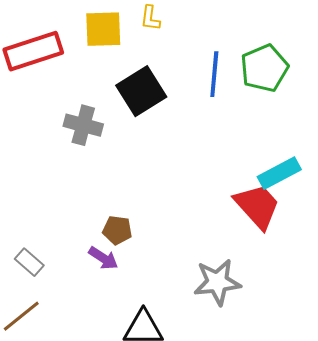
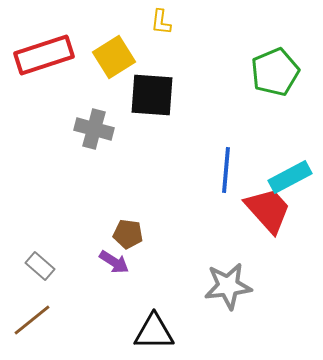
yellow square: (103, 29) -> (114, 57), moved, turned -30
blue line: (214, 74) -> (226, 170), moved
black square: (141, 91) -> (152, 95), turned 36

